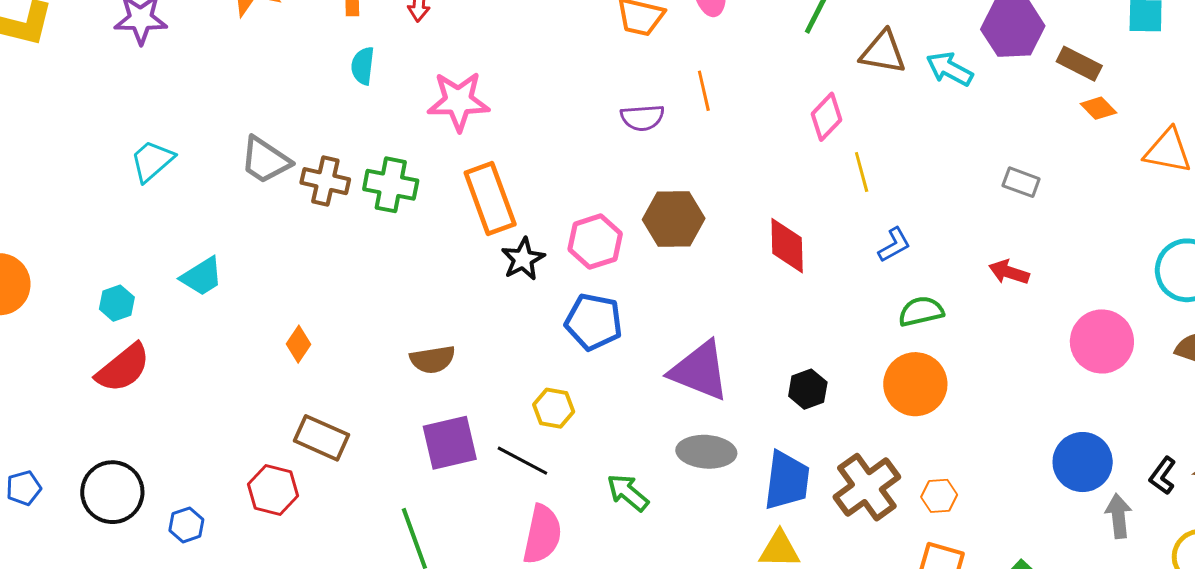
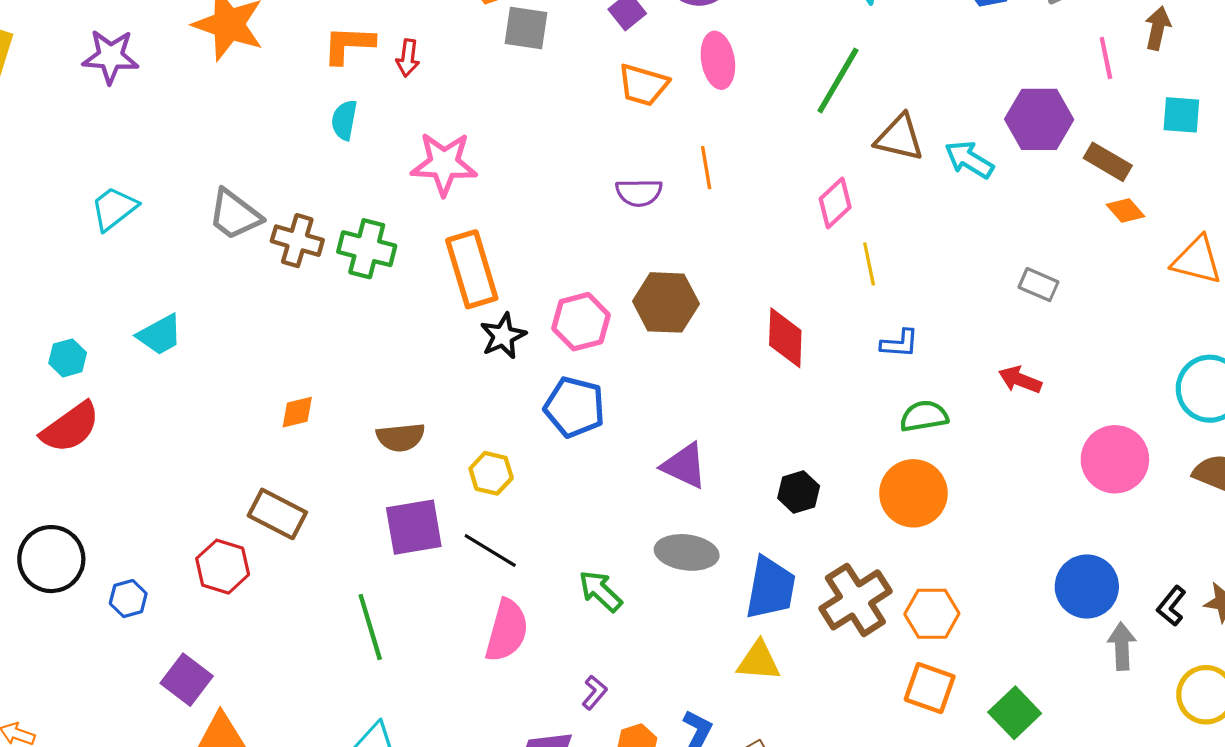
blue L-shape: (894, 245) -> (900, 344), turned 30
orange diamond: (299, 344) -> (297, 412), moved, turned 39
purple triangle: (700, 371) -> (684, 466), size x0.7
yellow hexagon: (554, 408) -> (491, 473), moved
orange hexagon: (939, 496) -> (932, 614), size x1.4

